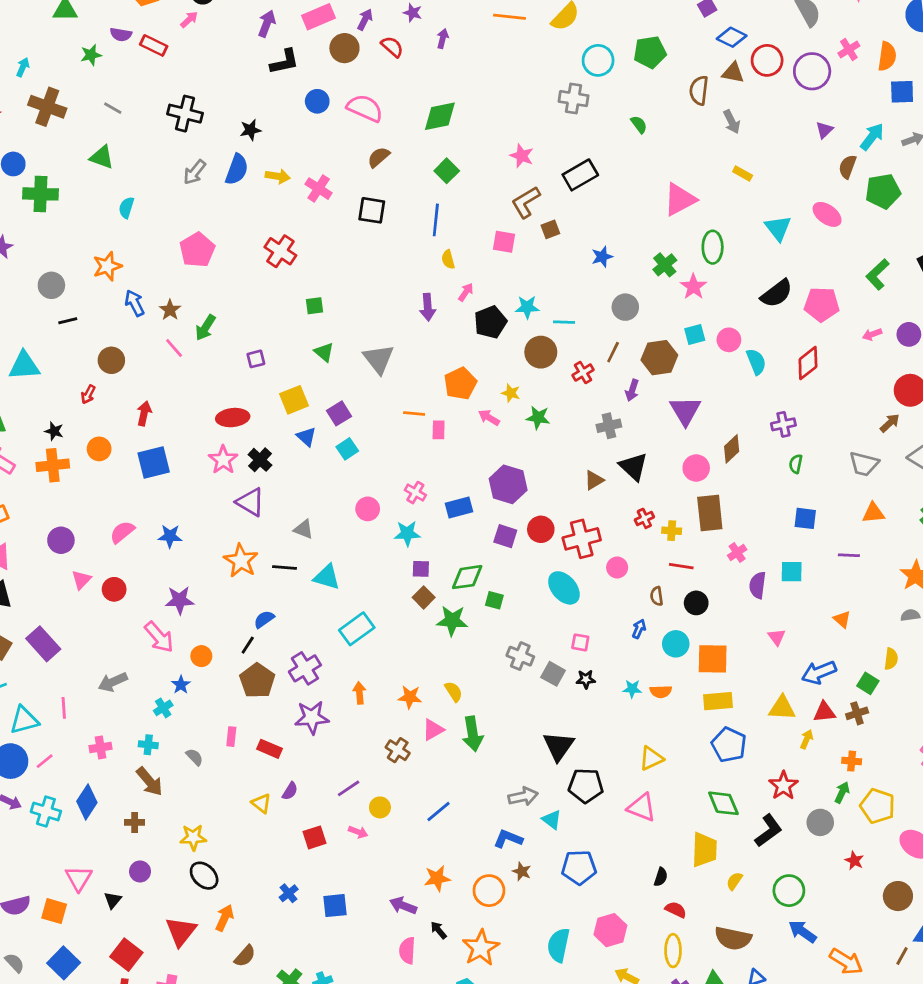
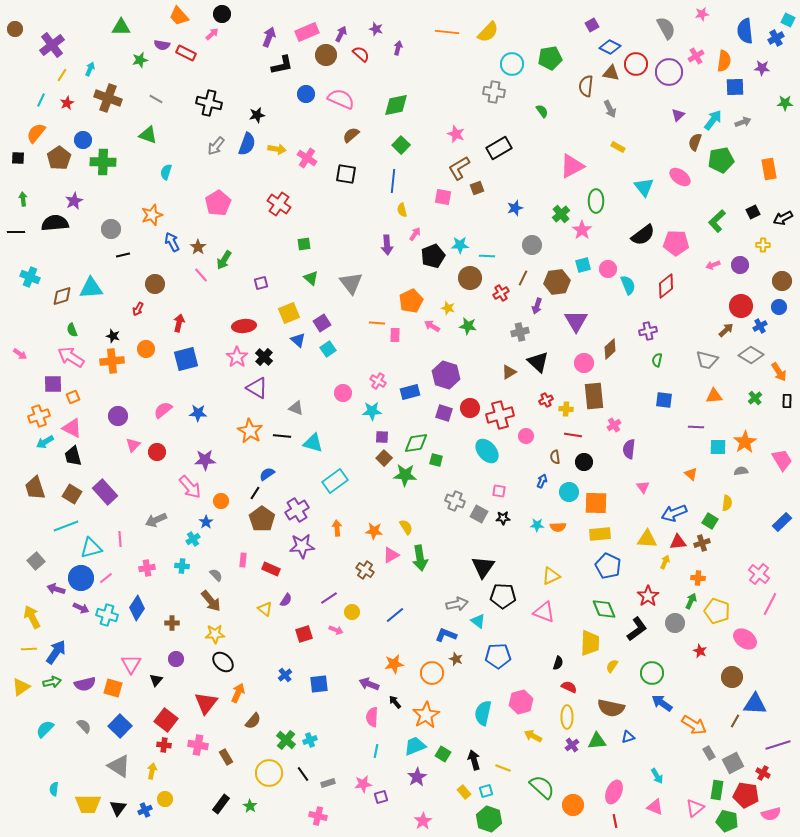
cyan square: (792, 572) -> (718, 447), moved
brown arrow: (150, 782) -> (211, 601), moved

